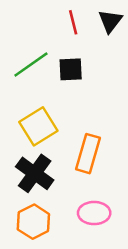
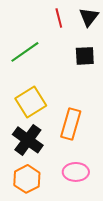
black square: (71, 69) -> (85, 56), moved

